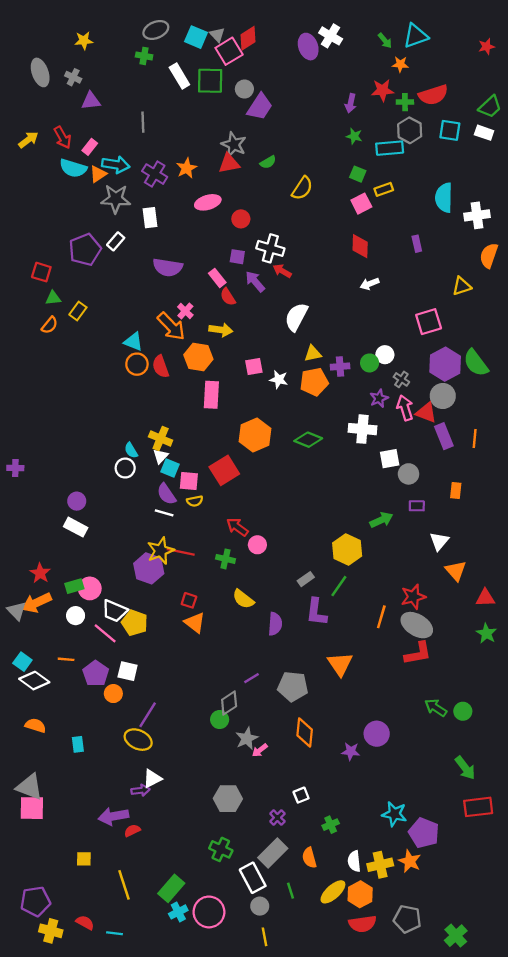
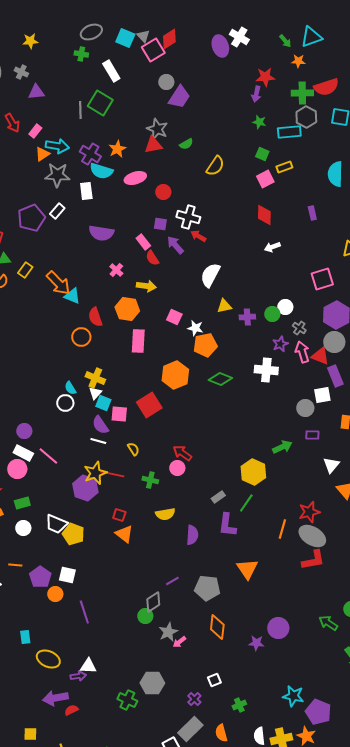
green square: (210, 81) -> (100, 103), moved, turned 30
red star: (383, 90) -> (265, 77), moved
green cross: (405, 102) -> (302, 93), size x1.5
cyan semicircle: (73, 168) -> (101, 171), moved
orange arrow: (171, 326) -> (58, 283), moved
orange circle: (137, 364) -> (81, 337), moved
pink square: (254, 366) -> (174, 317), turned 35
orange pentagon: (314, 382) -> (205, 345), moved
white square: (390, 459) -> (322, 395), moved
yellow semicircle: (195, 501) -> (133, 449), moved, turned -112
red arrow: (237, 527) -> (182, 453), moved
pink circle: (90, 588) -> (17, 469), moved
yellow semicircle: (243, 599) -> (165, 514), turned -48
pink line: (105, 633) -> (48, 456), moved
green arrow: (436, 708) -> (328, 623), moved
purple line: (148, 715) -> (84, 612), turned -50
yellow ellipse: (138, 740) -> (48, 659), moved
white triangle: (152, 779) -> (88, 666), turned 30
green cross: (221, 849) -> (127, 700), moved

